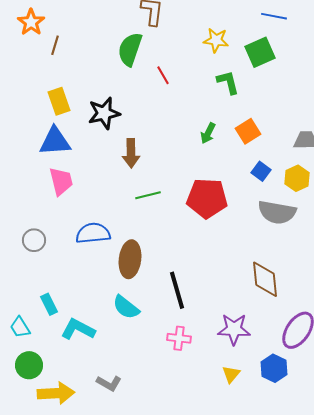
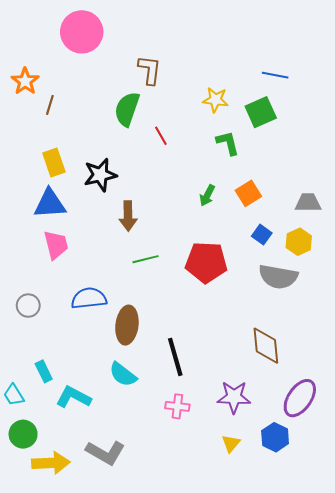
gray L-shape: (109, 383) -> (105, 453), size x1.5

